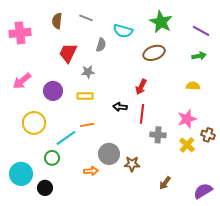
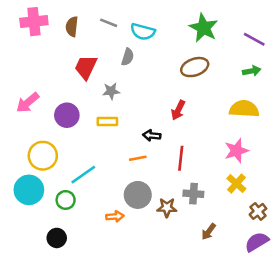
cyan semicircle: (123, 31) -> (143, 32), moved
pink cross: (20, 33) -> (34, 22), moved
yellow semicircle: (193, 86) -> (244, 109), size x1.6
red line: (142, 114) -> (181, 158), moved
orange line: (87, 125) -> (138, 158), moved
gray cross: (158, 135) -> (193, 194), moved
brown cross: (208, 135) -> (258, 211), moved, turned 32
cyan circle: (21, 174) -> (29, 190), moved

